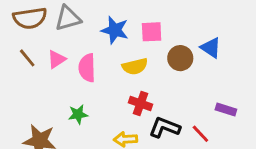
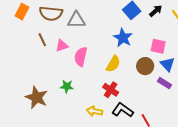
blue star: (115, 30) -> (123, 38), moved
pink square: (152, 32) -> (158, 46), moved
yellow semicircle: (135, 66) -> (113, 64), turned -60
purple rectangle: (226, 109) -> (165, 83), moved

